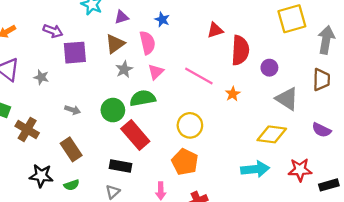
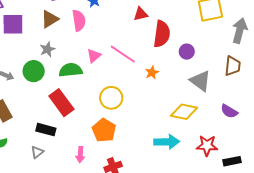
gray star: (124, 69) -> (47, 49), moved
pink triangle: (156, 72) -> (94, 56), moved
green circle: (113, 110) -> (34, 71), moved

